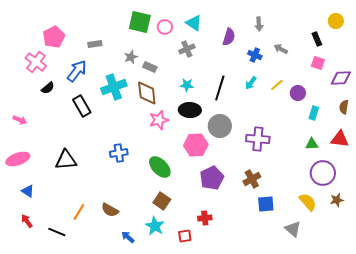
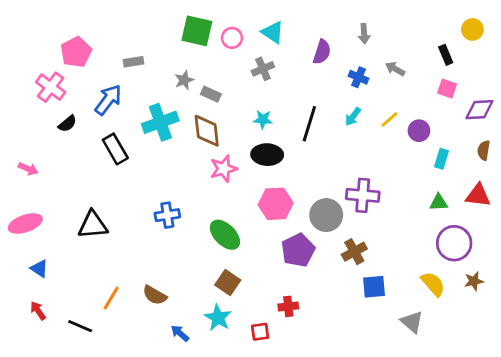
gray circle: (220, 126) -> (326, 215), moved

